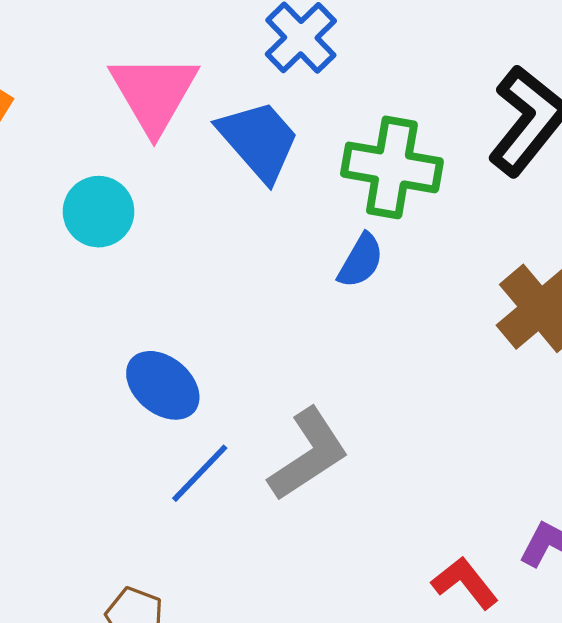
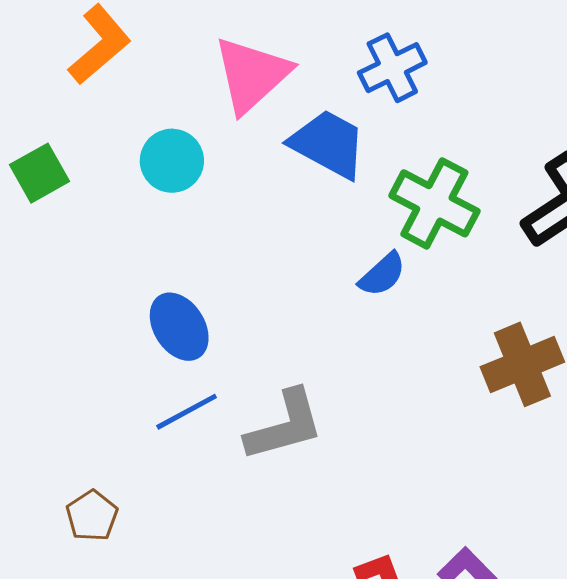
blue trapezoid: (259, 140) -> (328, 144), turned -38

